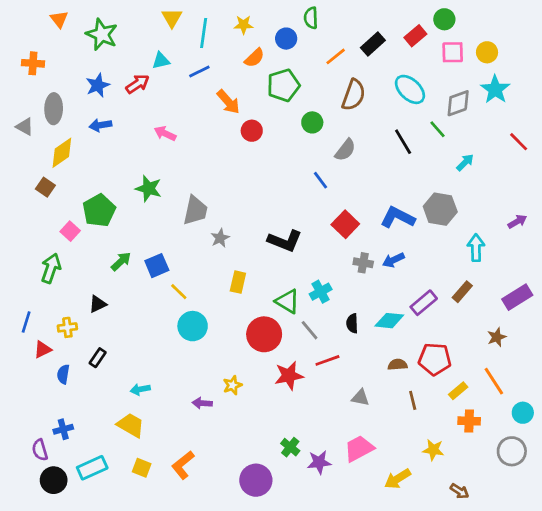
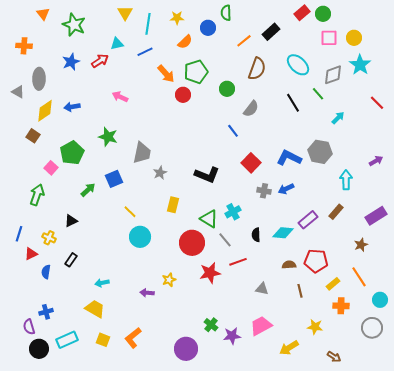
red rectangle: (415, 36) -> (302, 13), moved
green pentagon: (283, 85) -> (196, 72), moved
blue arrow: (100, 125) -> (72, 107), moved
blue square: (157, 266) -> (114, 179), moved
yellow cross: (67, 327) -> (49, 238), turned 32

